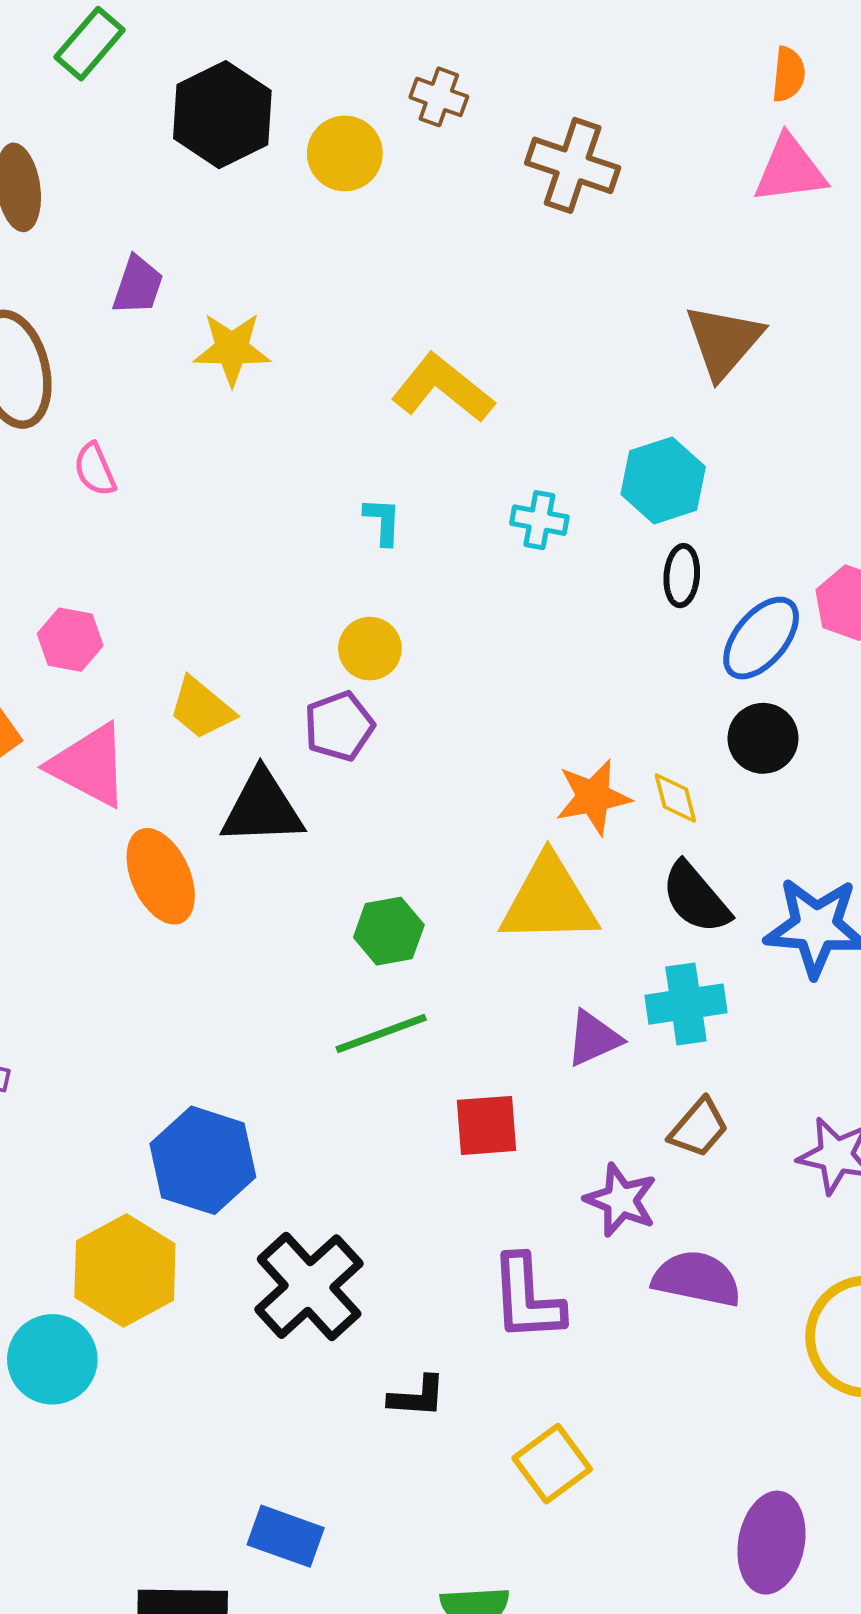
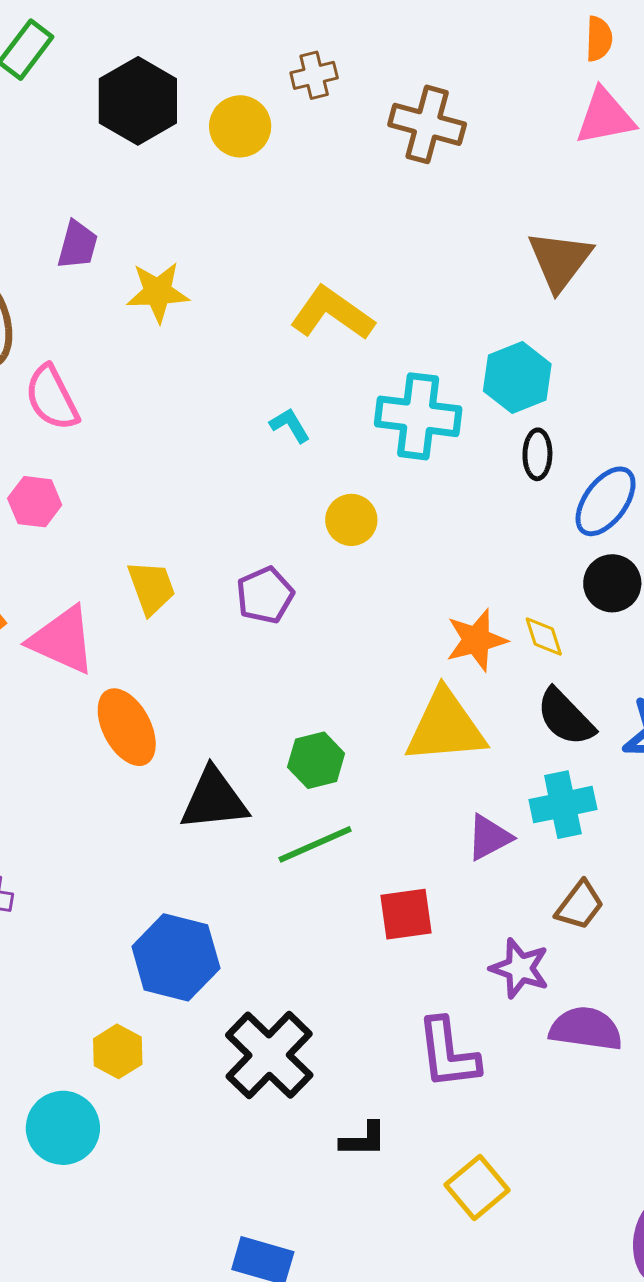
brown cross: (439, 97) -> (314, 75), turned -30
pink semicircle: (95, 469) -> (52, 398), size x1.5
cyan cross: (539, 520) -> (418, 416), size x1.8
cyan L-shape: (383, 521) -> (290, 425), turned -30
pink hexagon: (70, 640) -> (35, 502), moved
yellow circle: (370, 649) -> (351, 520), moved
yellow trapezoid: (201, 708) -> (151, 588), turned -146
black triangle: (262, 808) -> (214, 800), moved
yellow hexagon: (125, 1270) -> (118, 1051), size x0.6

